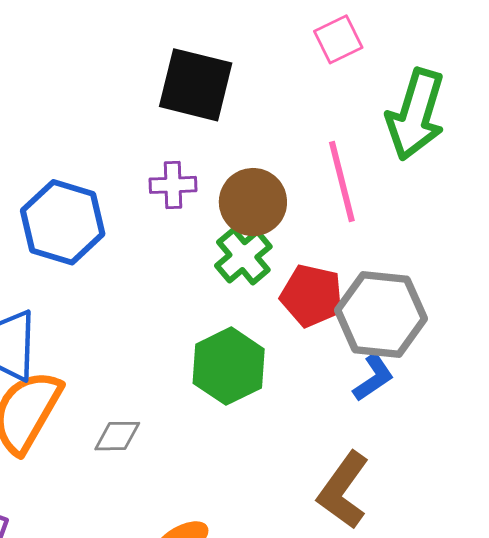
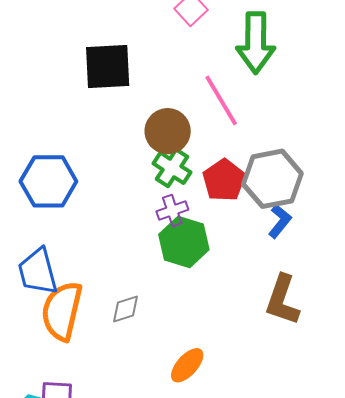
purple cross: (173, 185) -> (172, 211), moved
red pentagon: (312, 296) -> (224, 180), turned -30

